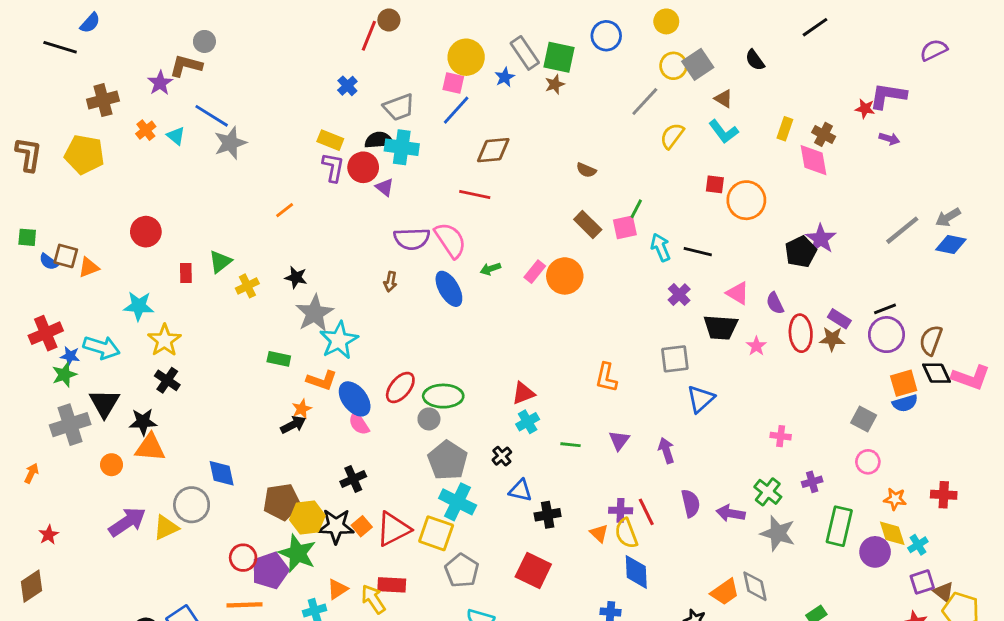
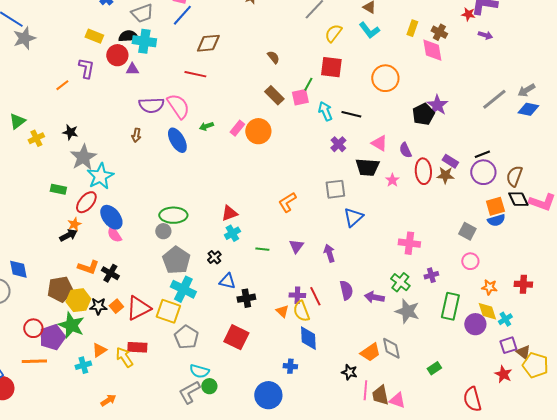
purple L-shape: (333, 167) -> (86, 68), moved
brown semicircle: (586, 170) -> (273, 57), turned -152
red square: (715, 184) -> (331, 67), moved, size x1.6
purple triangle: (385, 187) -> (132, 69), turned -40
orange L-shape: (606, 377) -> (287, 202), turned 45
orange L-shape: (322, 380) -> (88, 267), moved
red ellipse: (400, 387) -> (86, 202), moved
pink cross: (781, 436) -> (409, 243), size x1.5
black cross: (353, 479) -> (110, 273), turned -36
black star: (336, 526) -> (98, 306), size x0.7

